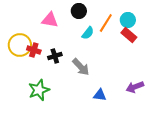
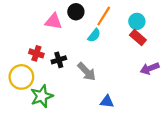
black circle: (79, 11) -> (76, 12), moved
orange line: (106, 23) -> (104, 16), moved
yellow circle: (20, 45) -> (21, 77), moved
purple arrow: (135, 87) -> (150, 68), moved

